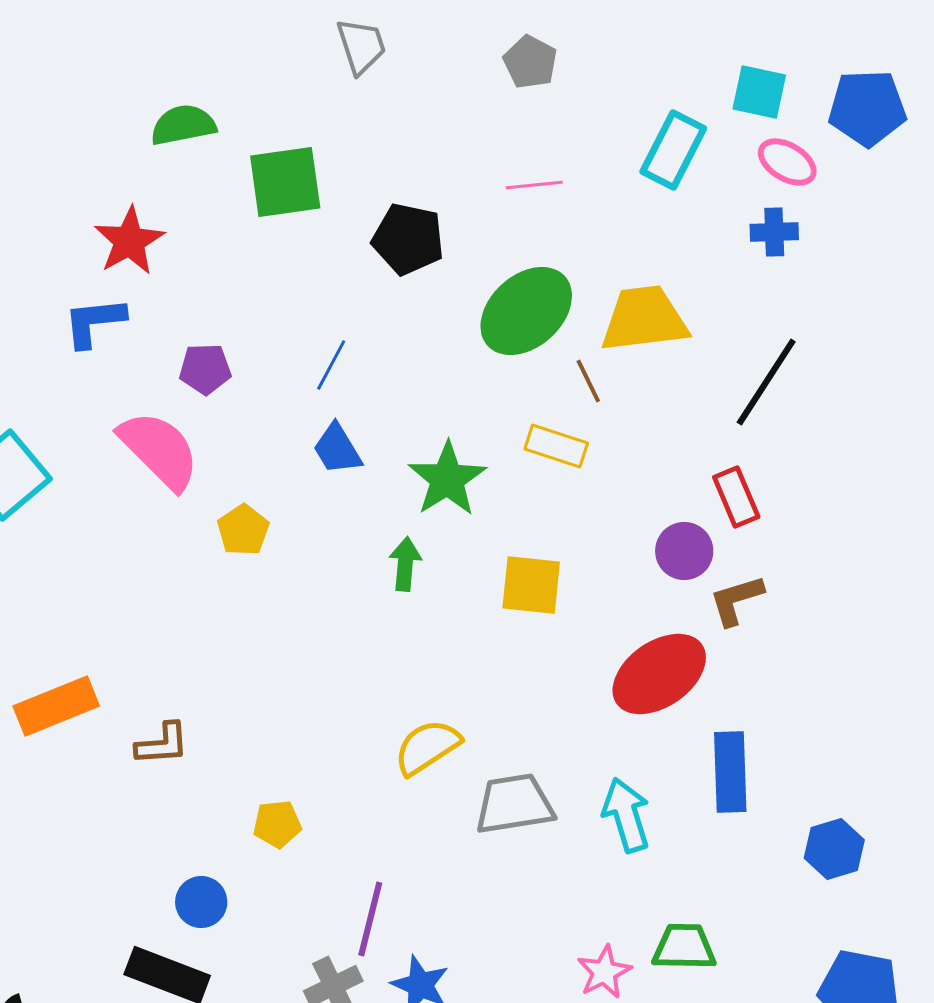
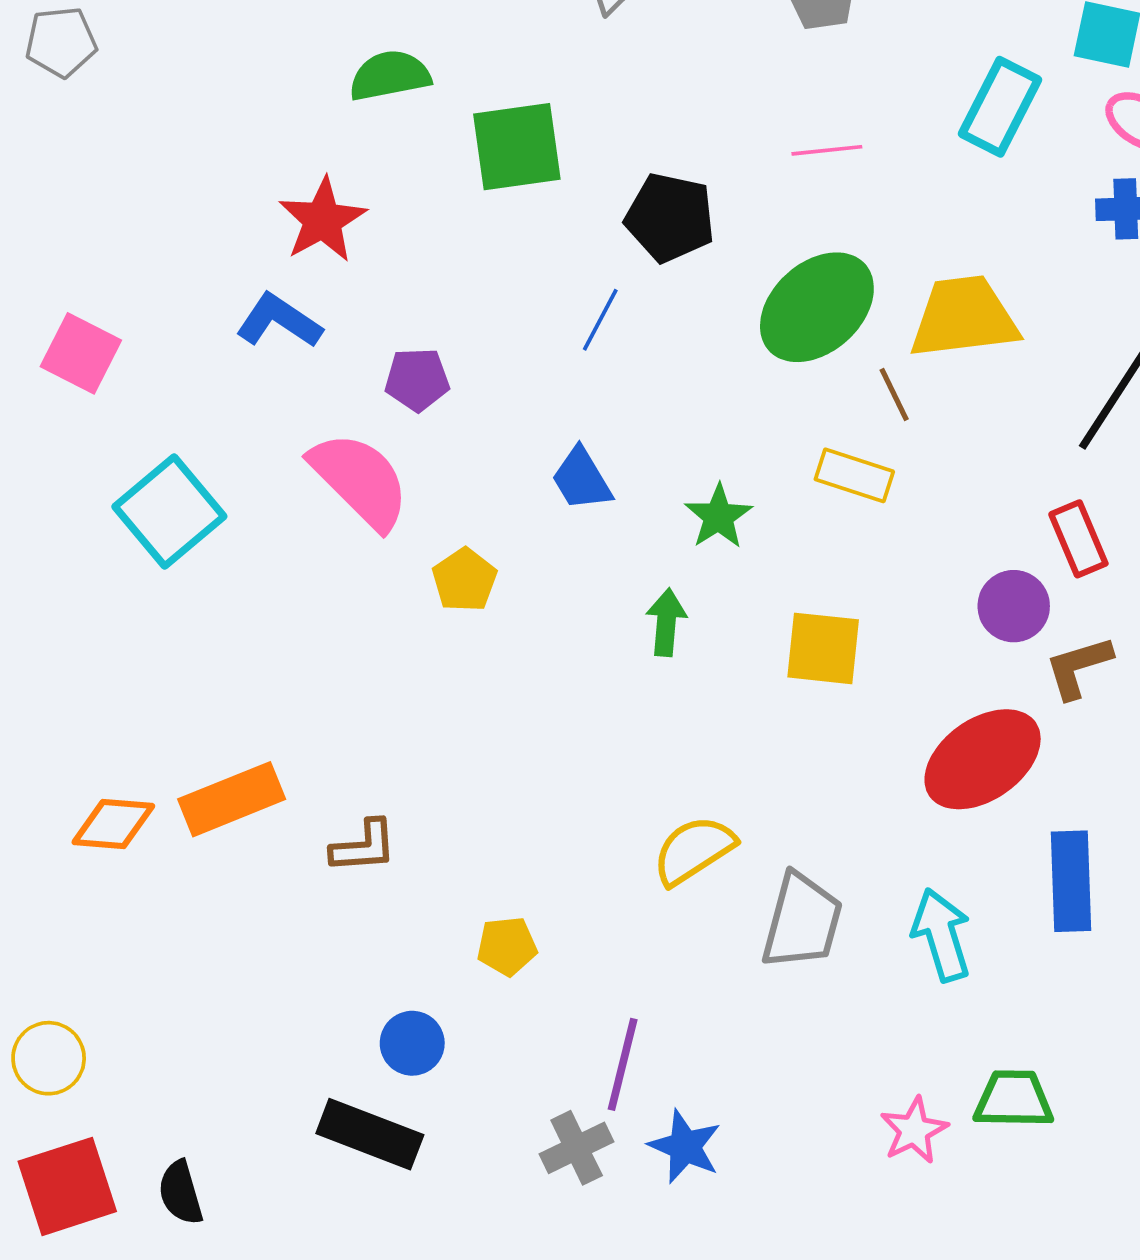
blue L-shape: (94, 322) -> (279, 321), turned 40
blue line: (331, 365) -> (600, 320), moved
green star: (447, 479) -> (719, 516), size x0.7
gray trapezoid: (514, 804) -> (802, 921), turned 114

